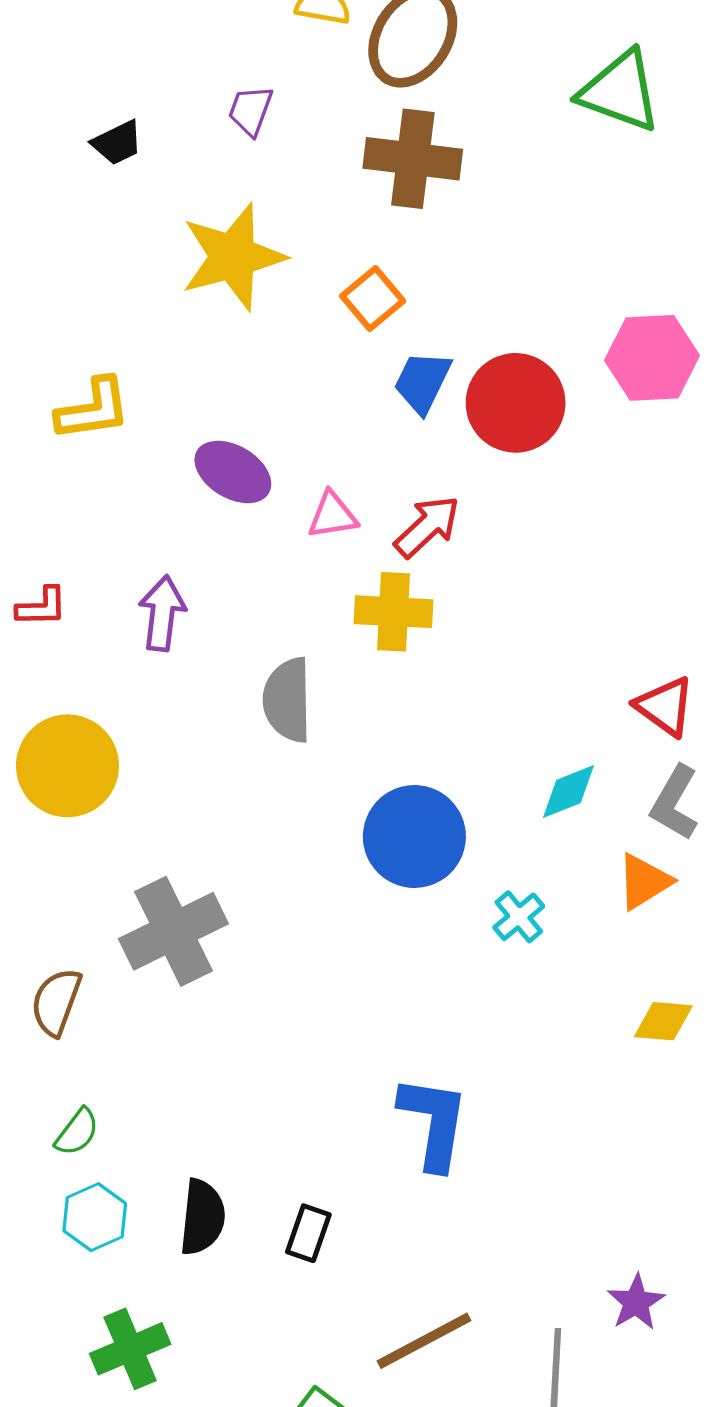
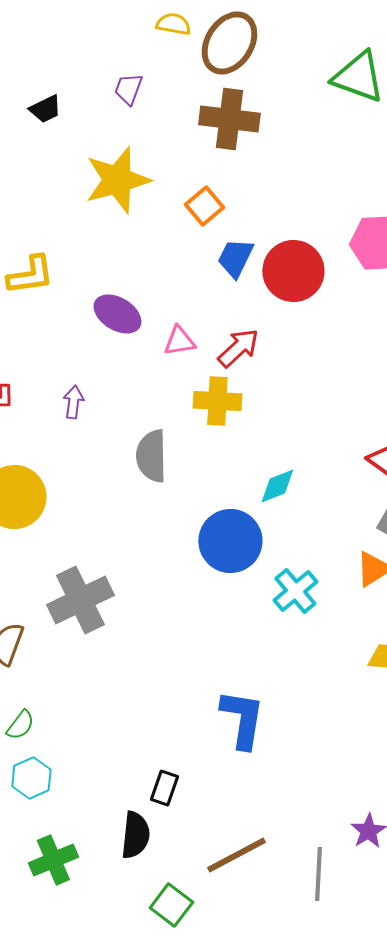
purple arrow: (162, 613) -> (73, 402), size x0.7
cyan diamond: (569, 792) -> (277, 486), moved
cyan cross: (519, 917) -> (295, 591), size x1.4
black semicircle: (202, 1217) -> (135, 835), moved

